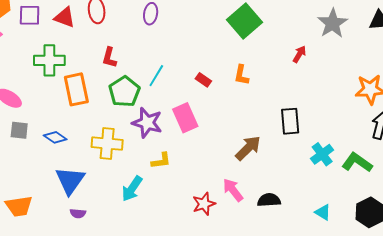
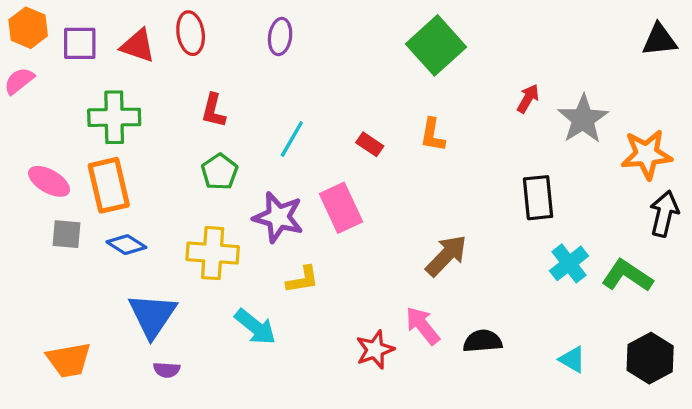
gray star: (333, 23) -> (583, 119), moved
orange rectangle: (76, 89) -> (109, 185), moved
green pentagon: (124, 92) -> (219, 172), moved, size x0.7
black rectangle: (290, 121) -> (538, 198), moved
cyan arrow: (132, 189) -> (255, 327), turned -84

